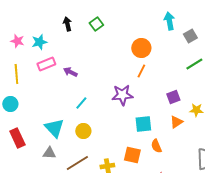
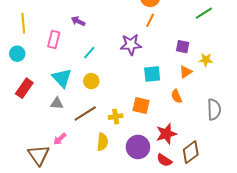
pink rectangle: (46, 64) -> (54, 39), moved, turned -54
purple square: (173, 97) -> (183, 47), turned 32
red rectangle: (17, 138) -> (24, 88), turned 60
orange semicircle: (156, 146) -> (176, 96), moved

